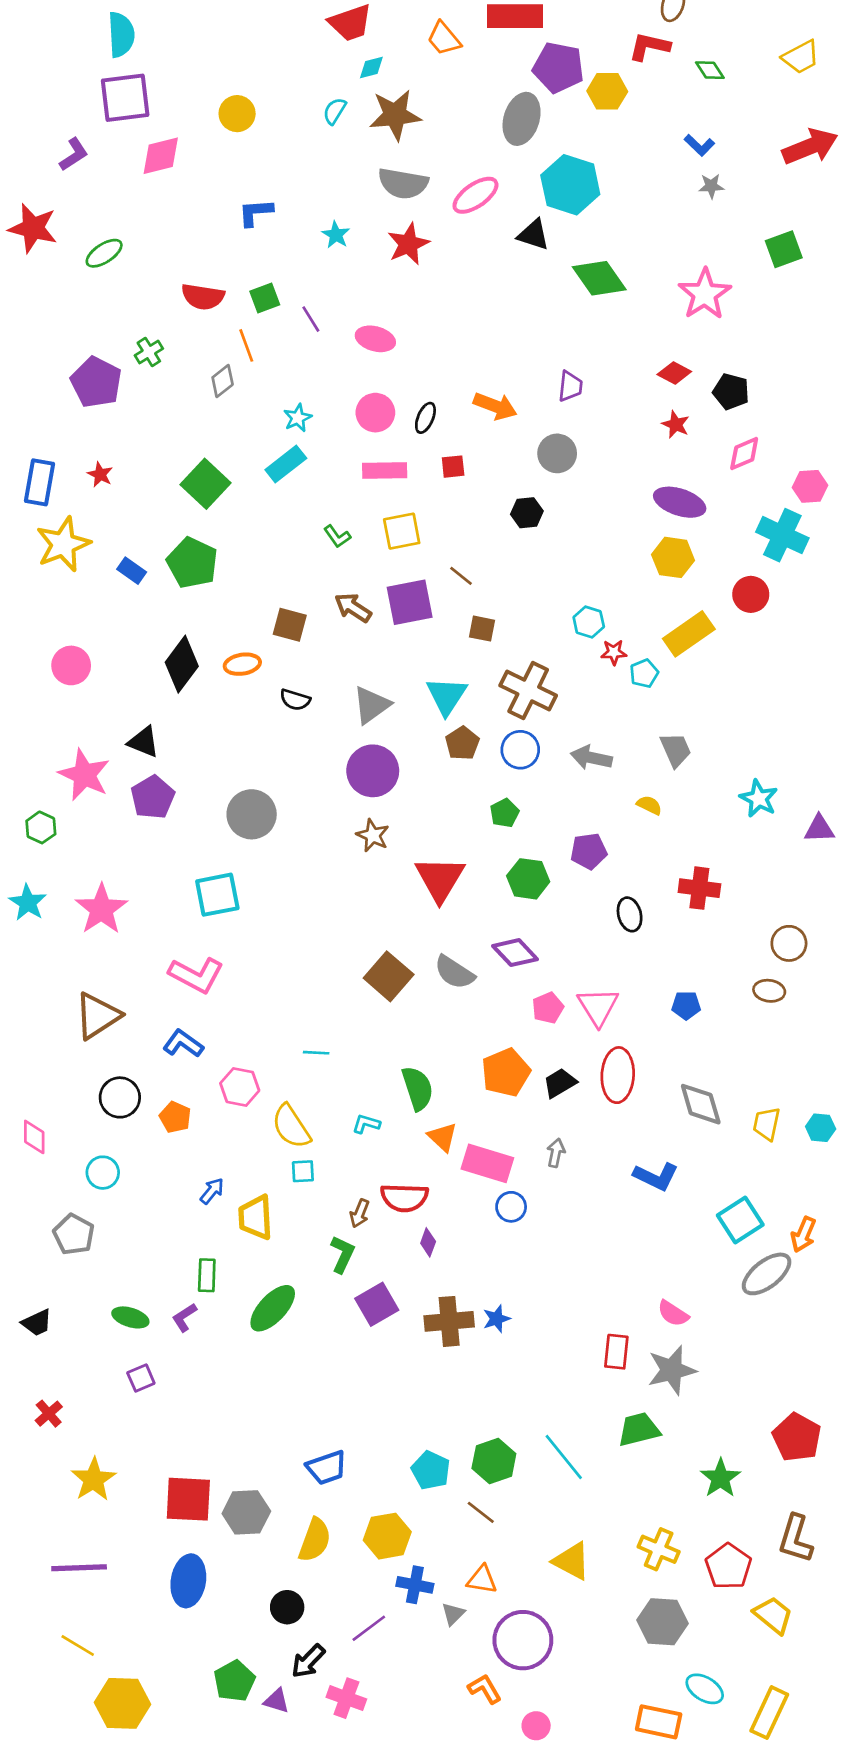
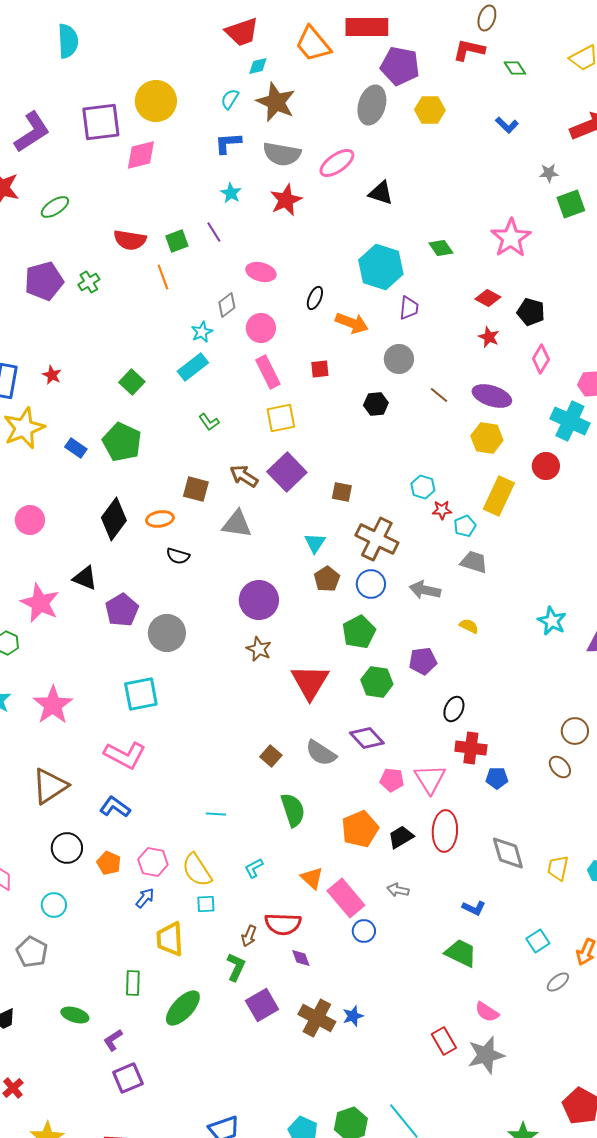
orange trapezoid: (444, 39) -> (313, 44), size x1.4
yellow hexagon: (607, 91) -> (430, 110), moved
purple square: (125, 98) -> (101, 122), moved
yellow circle: (237, 114) -> (156, 101), size x1.5
brown star: (395, 115) -> (276, 102), turned 30
purple L-shape: (74, 154) -> (32, 132), size x1.6
pink diamond: (161, 156) -> (141, 155), moved
cyan hexagon: (570, 185) -> (381, 267), moved
gray star: (711, 186) -> (549, 173), moved
blue L-shape: (256, 212) -> (228, 143), moved
green diamond: (599, 278) -> (441, 248), moved, size x0.6
purple line: (311, 319) -> (214, 232), moved
gray diamond: (223, 381) -> (227, 305), moved
purple pentagon: (96, 382) -> (44, 281), moved, turned 30
black ellipse: (425, 418) -> (315, 298), moved
pink diamond: (744, 453) -> (541, 359), turned -36
pink rectangle: (385, 471) -> (268, 372), turned 64
green square: (205, 484) -> (132, 382), size x0.7
green L-shape: (337, 536) -> (209, 422), moved
brown line: (461, 576) -> (439, 395), moved
purple square: (410, 602) -> (287, 472), turned -33
yellow rectangle: (689, 634) -> (499, 496), turned -30
cyan triangle: (446, 696) -> (315, 543), size x0.7
black semicircle: (295, 700) -> (178, 556), moved
gray triangle: (371, 705) -> (237, 524), moved, turned 44
gray trapezoid: (676, 750) -> (474, 562), moved, turned -48
purple pentagon: (153, 797) -> (122, 610), moved
green pentagon: (504, 813) -> (359, 632), size x1.5
red cross: (699, 888) -> (471, 748), moved
black ellipse: (630, 914) -> (454, 709), turned 40
brown square: (389, 976) -> (271, 756), size x0.6
brown ellipse: (769, 991) -> (560, 767), turned 40
pink pentagon: (548, 1008) -> (392, 780), turned 30
pink hexagon: (240, 1087) -> (153, 862), moved
green semicircle: (418, 1088) -> (293, 810), moved
cyan L-shape: (366, 1124) -> (254, 868), turned -45
gray arrow: (556, 1153) -> (398, 890), turned -90
pink rectangle: (487, 1163) -> (346, 898), turned 33
blue L-shape: (656, 1177) -> (474, 908), size x0.7
blue arrow: (212, 1191) -> (145, 898), moved
cyan square: (740, 1220) -> (538, 941), size x0.7
purple diamond: (428, 1242) -> (301, 958), turned -40
gray ellipse: (767, 1274) -> (558, 982), size x0.6
purple L-shape: (184, 1317) -> (113, 1040), moved
brown cross: (449, 1321) -> (317, 1018), turned 33
red rectangle: (616, 1352) -> (444, 1041), turned -36
purple square: (141, 1378) -> (128, 1078), moved, size x1.4
green trapezoid: (639, 1429) -> (461, 953), moved, turned 40

